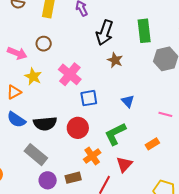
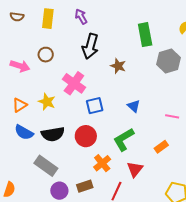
black arrow: (105, 33) -> (90, 46), moved
yellow star: (33, 77) -> (47, 102), moved

